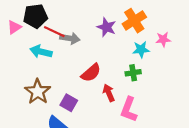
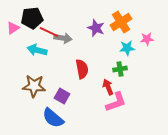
red semicircle: (91, 73) -> (82, 69), turned -60
brown star: (38, 92) -> (34, 86), turned -30
red arrow: (109, 93) -> (108, 87), moved
pink L-shape: (129, 109) -> (116, 102), turned -130

